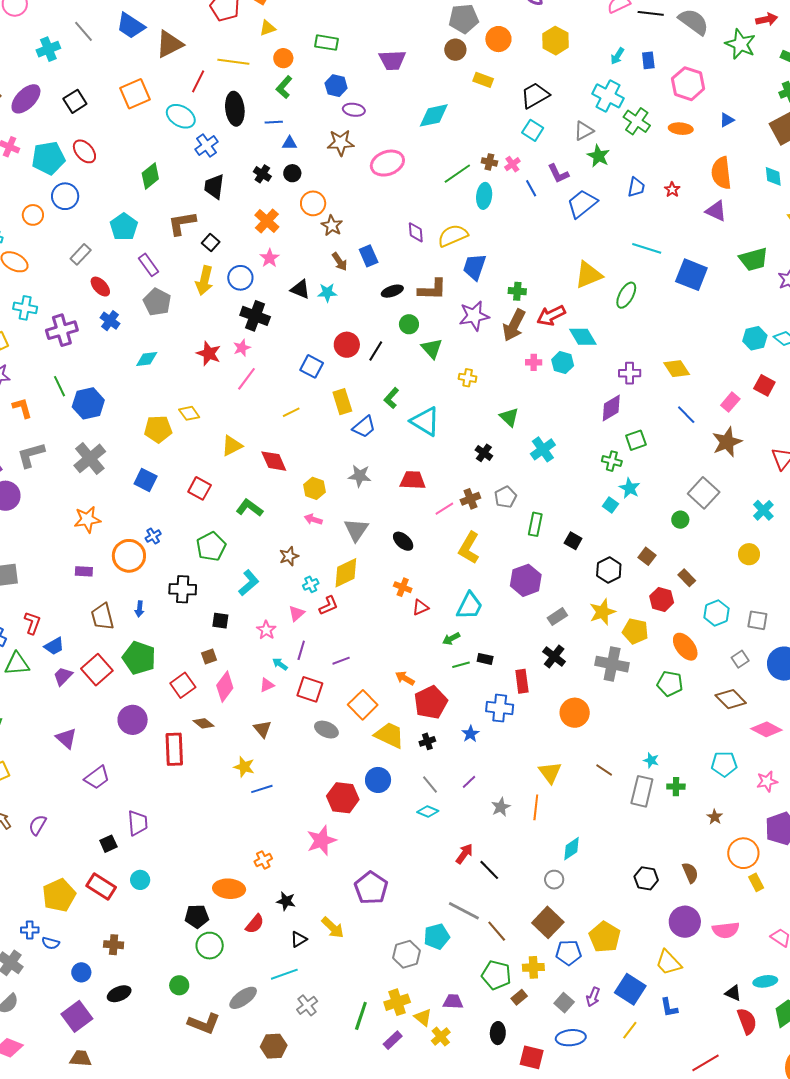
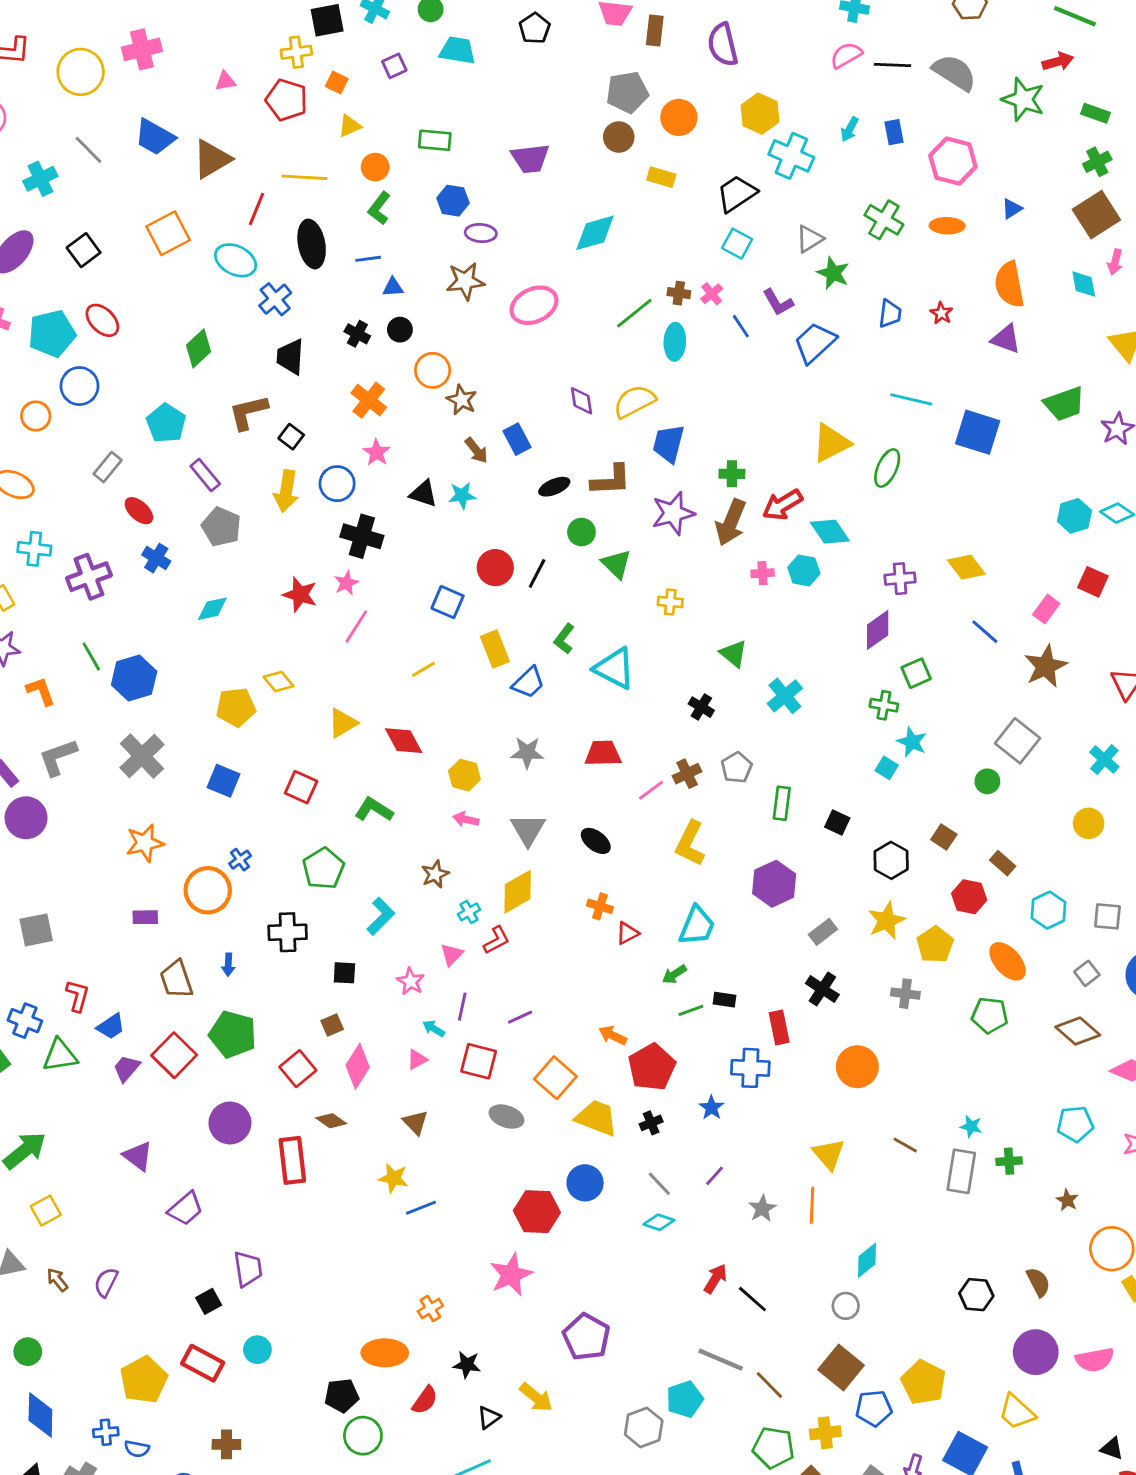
cyan cross: (608, 96) -> (791, 156), moved
yellow pentagon: (635, 631) -> (935, 945), turned 30
gray cross: (612, 664) -> (905, 994), size x0.6

